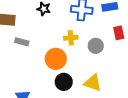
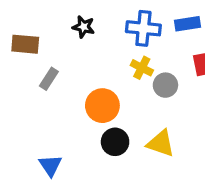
yellow cross: (71, 38) -> (142, 68), moved, turned 32
gray rectangle: (22, 42) -> (49, 79), turned -72

